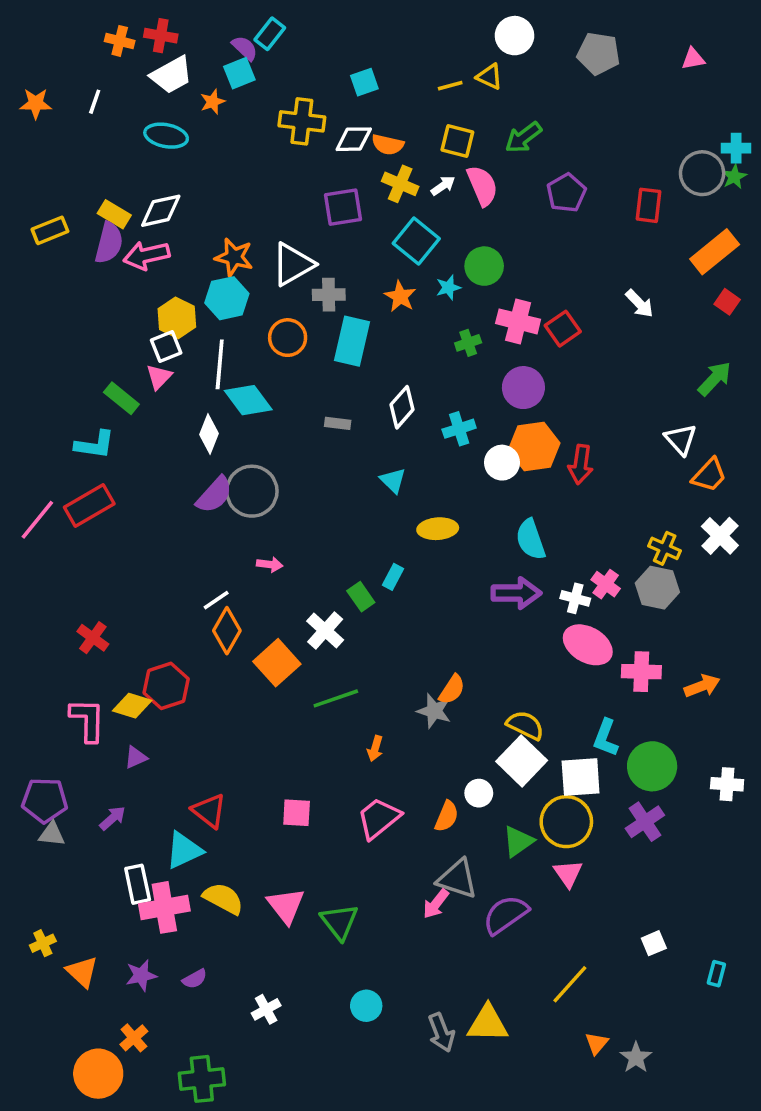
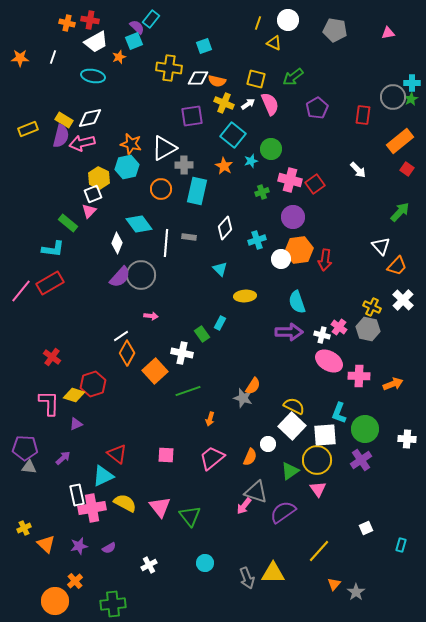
yellow line: (450, 86) -> (258, 23), moved, turned -56
white line: (220, 364) -> (166, 243), moved
white cross: (325, 631) -> (182, 353), turned -30

